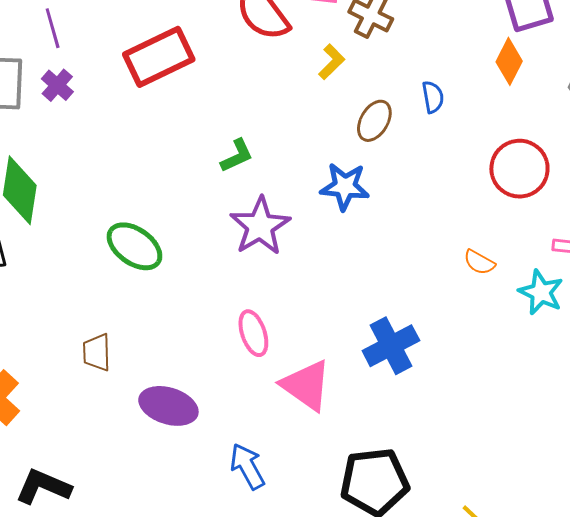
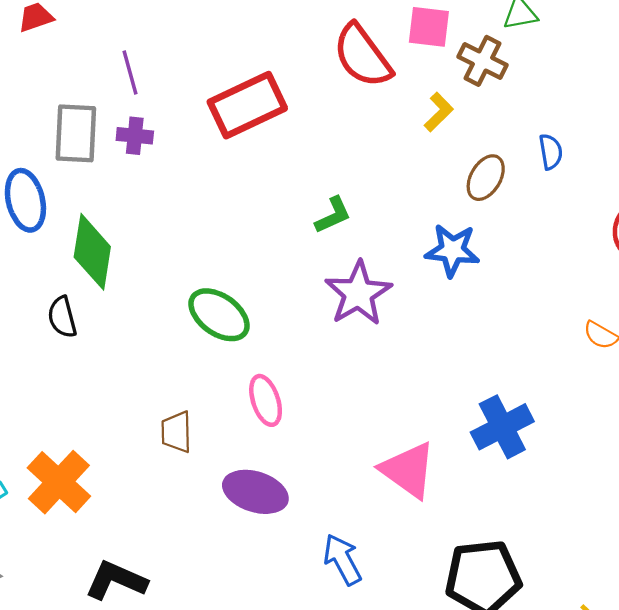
purple cross: (57, 85) -> (135, 136), turned -36
pink ellipse: (253, 333) -> (266, 400), moved

